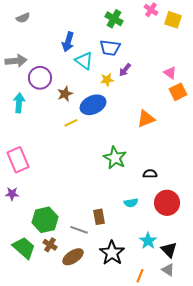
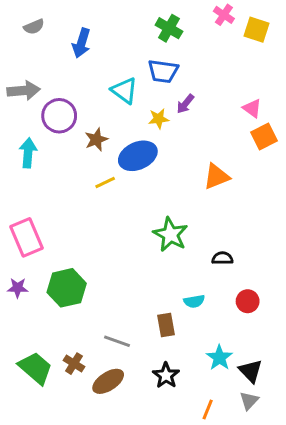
blue arrow: (68, 42) -> (81, 43), moved
red circle: (167, 203) -> (248, 301), size x0.6
brown rectangle: (99, 217) -> (166, 325), moved
green hexagon: (45, 220) -> (67, 288), moved
black star: (112, 253) -> (166, 375), size x0.7
gray triangle: (168, 270) -> (249, 401), turned 40

